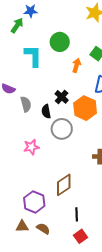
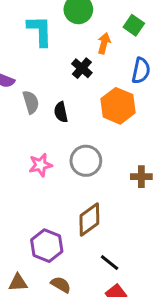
black cross: (62, 97) -> (82, 68), moved
gray circle: (62, 129) -> (86, 161), moved
black line: (77, 214) -> (110, 263), turned -48
brown triangle: (22, 226) -> (18, 283), moved

